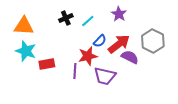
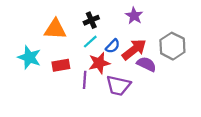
black cross: (66, 18) -> (91, 20), moved
cyan line: (88, 21) -> (90, 42), moved
orange triangle: (24, 26) -> (55, 29), moved
red rectangle: (47, 64) -> (61, 65), moved

